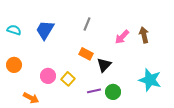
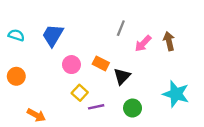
gray line: (87, 24) -> (121, 28), moved
pink circle: (48, 76) -> (71, 65), moved
purple line: (94, 91) -> (96, 107), moved

